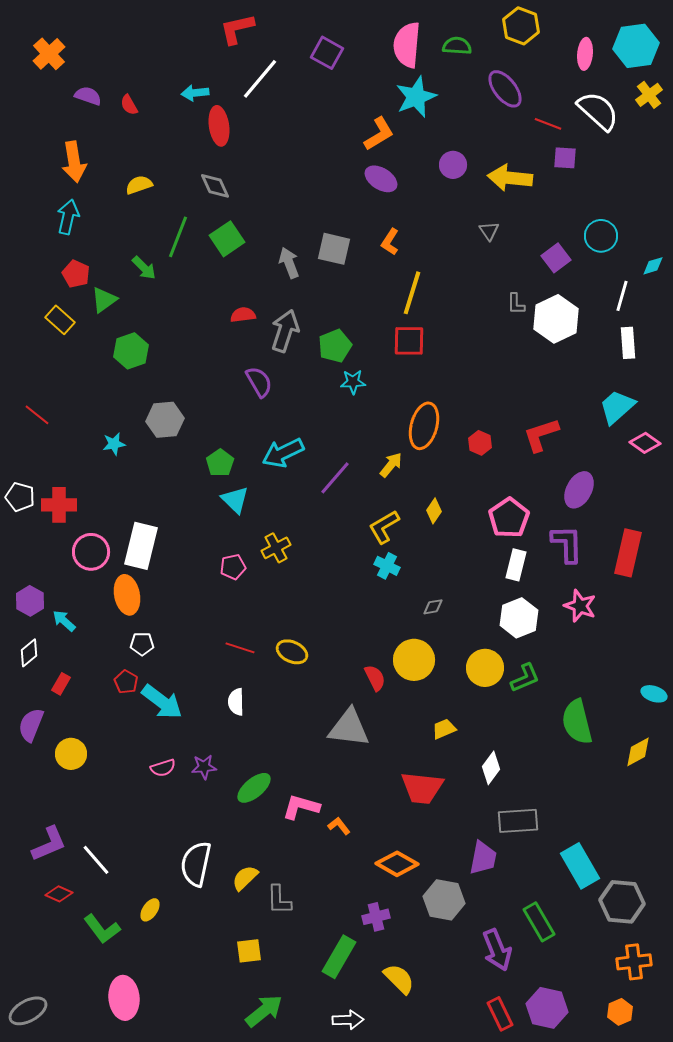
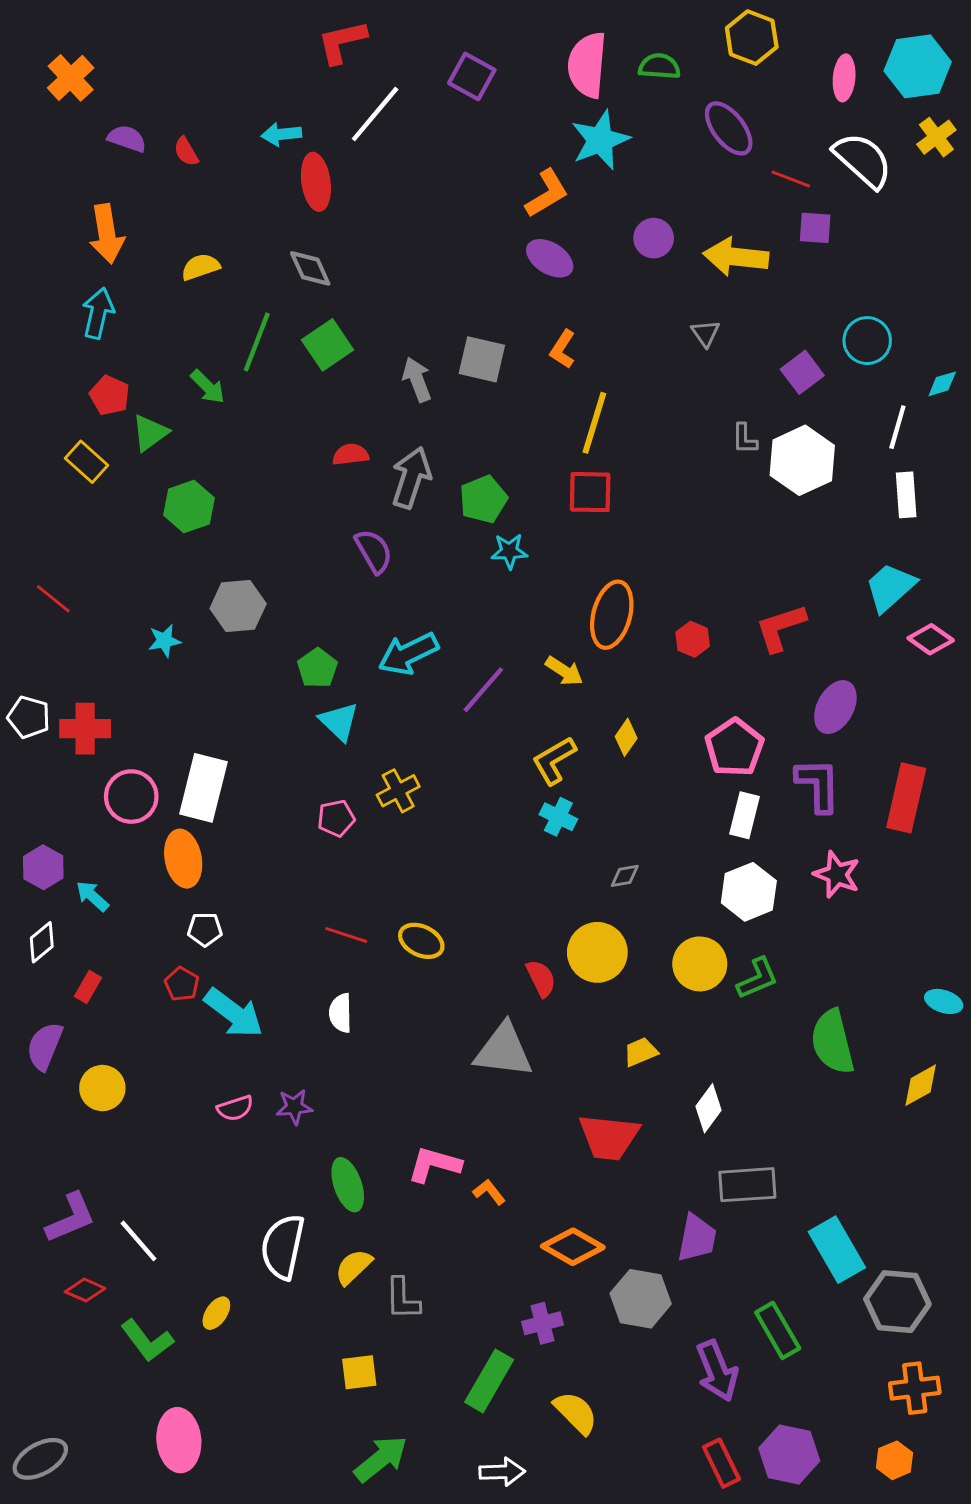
yellow arrow: (391, 465) -> (564, 671), turned 84
green ellipse: (254, 788) -> (348, 1185), moved, turned -69

